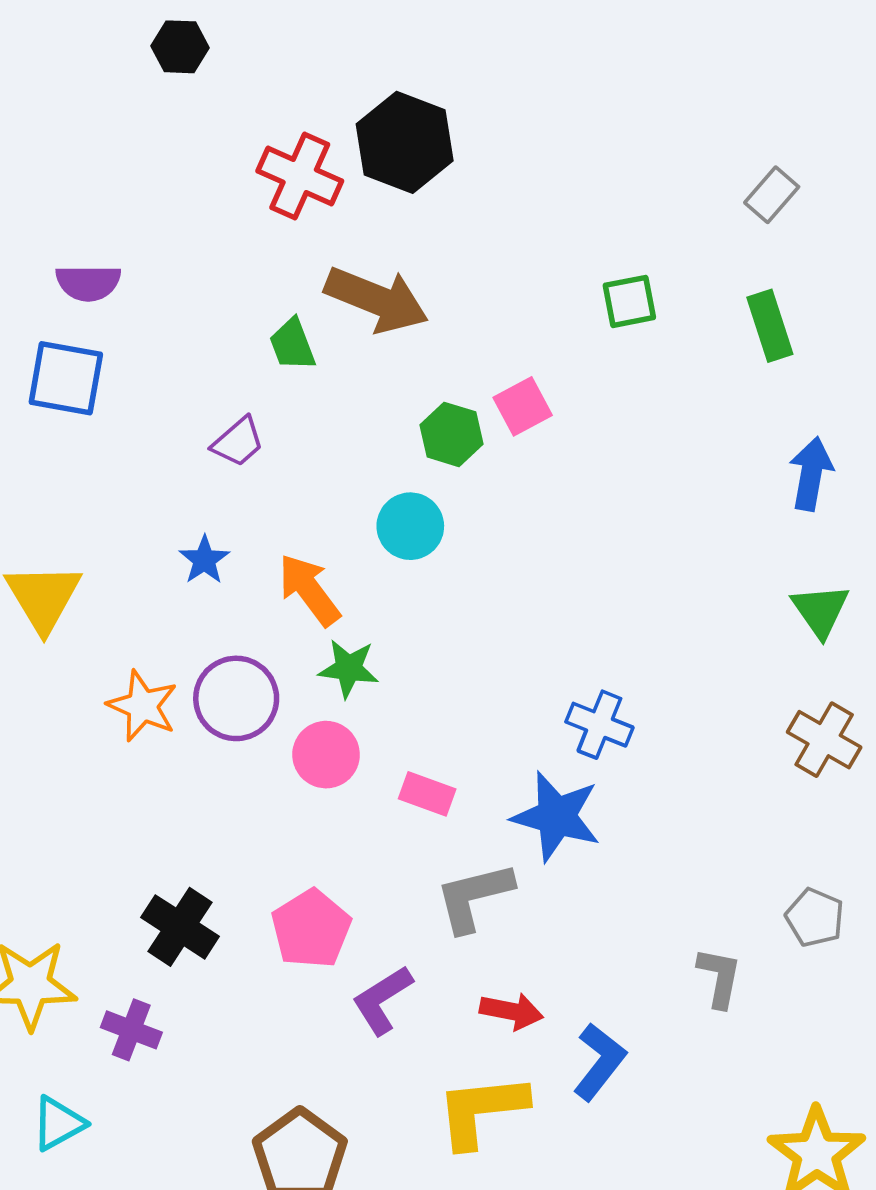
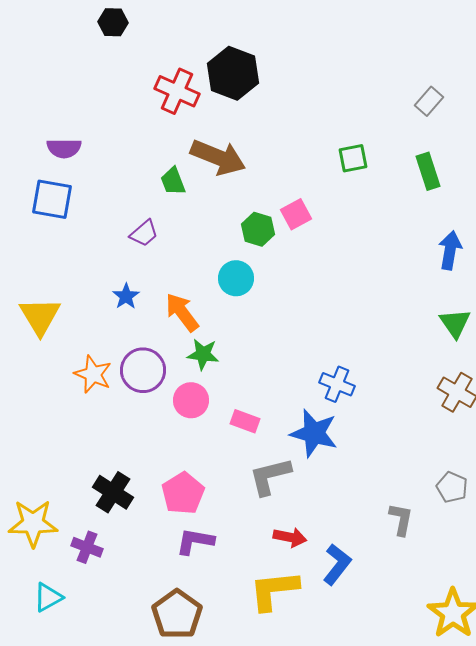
purple L-shape: (382, 1000) -> (195, 541), moved, turned 42

